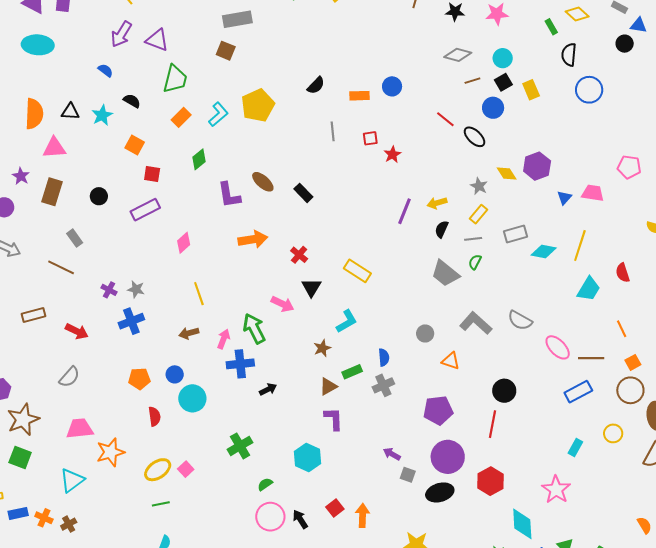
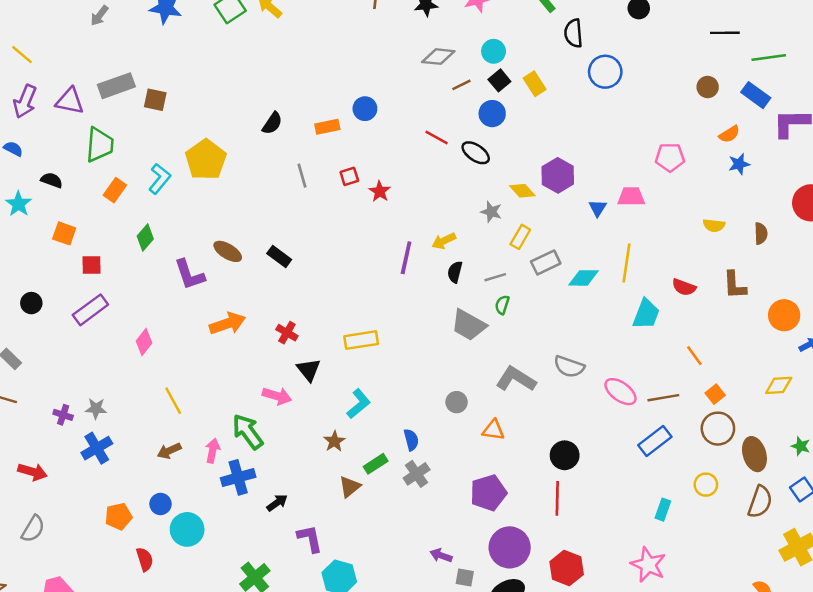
gray rectangle: (237, 19) -> (116, 86), moved
yellow rectangle: (478, 214) -> (520, 237), moved
yellow rectangle: (357, 271) -> (361, 340), turned -32
red semicircle: (623, 273) -> (684, 287), turned -42
purple L-shape: (334, 419) -> (310, 539), moved

